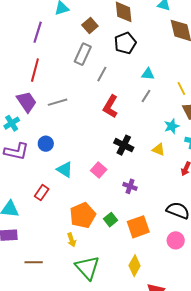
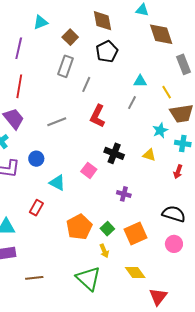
cyan triangle: (148, 74) -> (140, 81), moved
gray line: (58, 102) -> (57, 122), moved
pink square: (99, 170) -> (89, 170), moved
yellow arrow: (72, 240) -> (104, 251), moved
yellow diamond: (135, 266) -> (135, 273), turned -60

